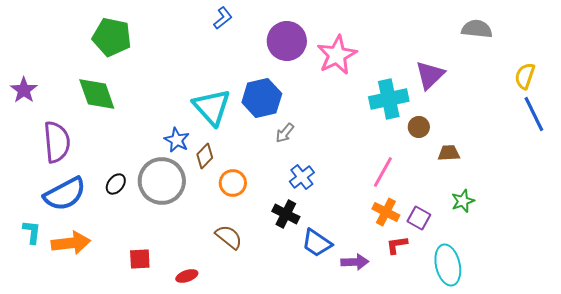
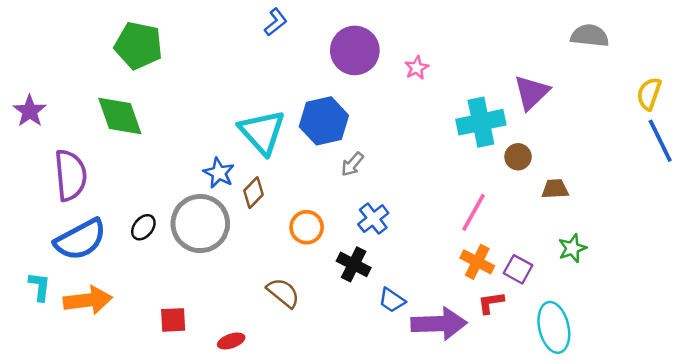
pink star: (337, 55) -> (417, 68), size x0.5
orange circle: (233, 183) -> (307, 227), moved
blue trapezoid: (317, 243) -> (392, 300), size x0.7
purple arrow: (355, 262) -> (439, 324), size x1.6

